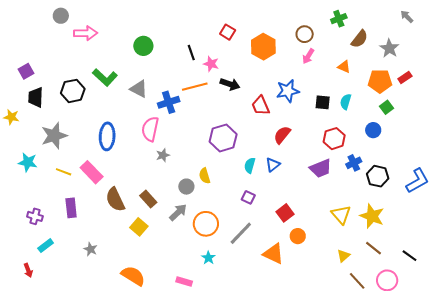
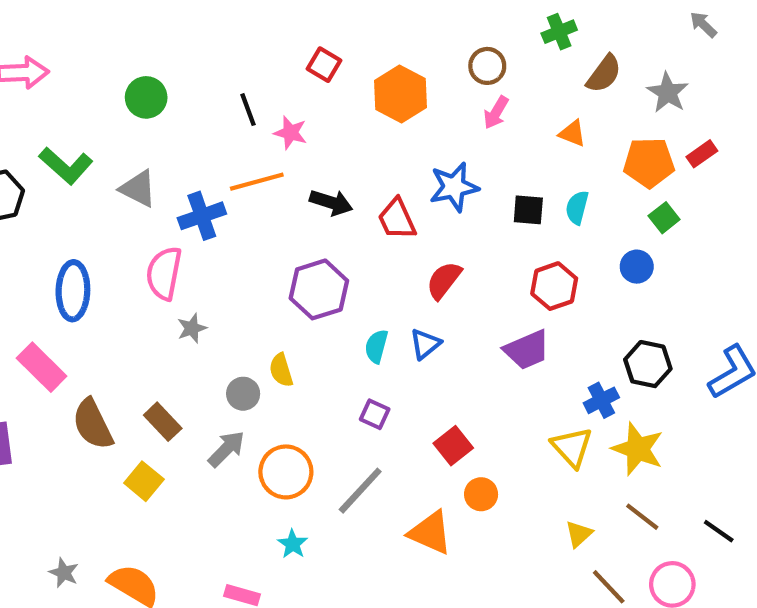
black arrow: (230, 84) -> (331, 202), moved
blue cross: (354, 163) -> (601, 400), moved
gray star: (91, 249) -> (64, 573), moved

